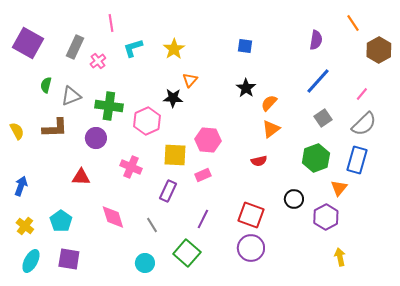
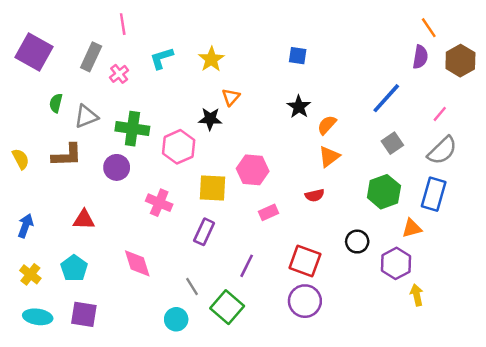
pink line: (111, 23) -> (123, 24), moved
purple semicircle: (316, 40) -> (420, 57), moved
pink rectangle: (203, 175) -> (268, 212), moved
red triangle: (81, 177) -> (84, 220), moved
orange triangle: (339, 188) -> (412, 228), turned 36
gray line: (152, 225) -> (192, 286), moved
yellow arrow: (340, 257) -> (417, 295), moved
cyan ellipse: (31, 261) -> (38, 317), turned 70

